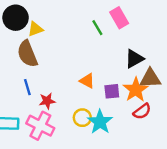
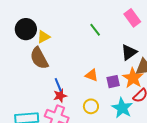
pink rectangle: (119, 18) -> (132, 18), moved
blue line: (27, 87) -> (58, 85), moved
cyan star: (100, 122) -> (122, 108), moved

